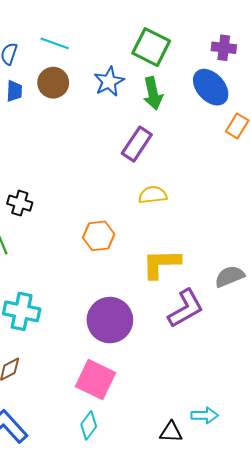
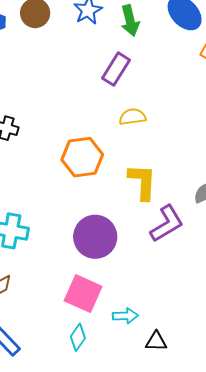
orange hexagon: (99, 236) -> (82, 157), size x1.4
yellow L-shape: (161, 264) -> (142, 182), turned 96
cyan arrow: (205, 415) -> (125, 316), moved

